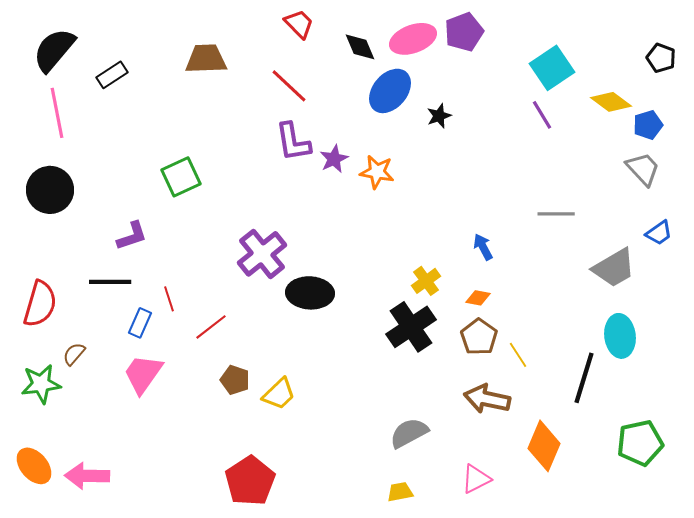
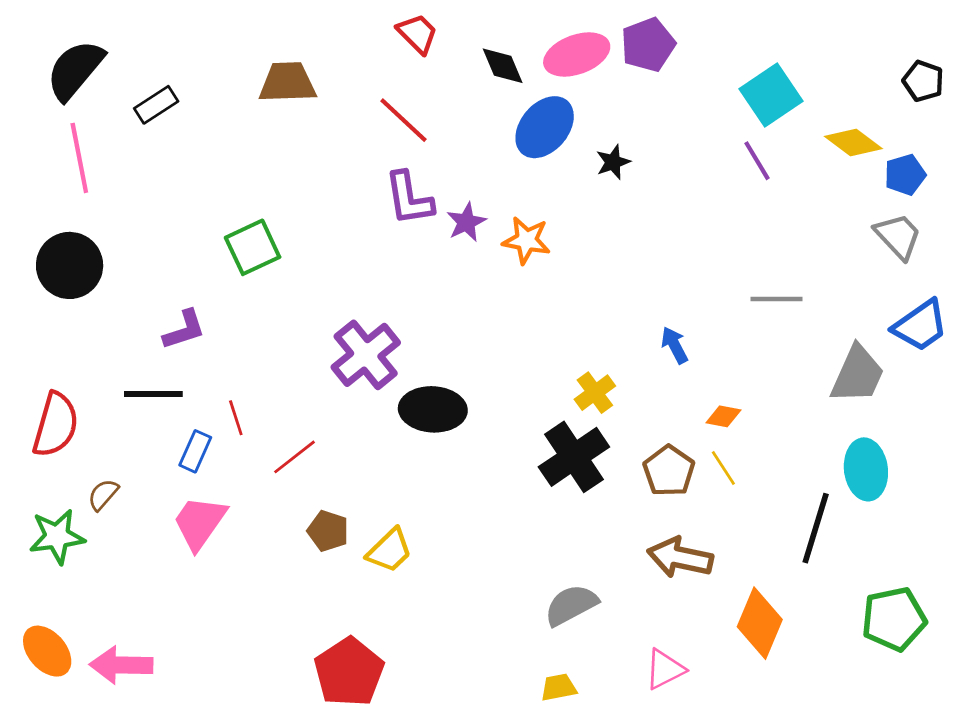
blue trapezoid: (659, 233) -> (920, 326), size x1.5
gray trapezoid: (614, 268) -> (858, 374), turned -36
orange diamond: (478, 298) -> (723, 416), moved
yellow line: (518, 355) -> (723, 468), moved

